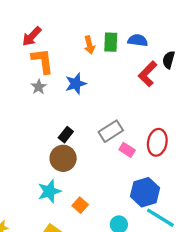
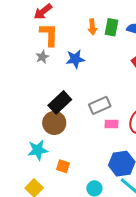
black rectangle: (66, 135) -> (60, 102), size x1.6
pink rectangle: (127, 150) -> (112, 124), turned -40
orange square: (80, 205) -> (63, 166), turned -32

